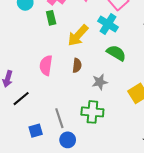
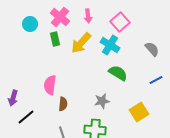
yellow arrow: (78, 35) -> (81, 43), moved
brown semicircle: (77, 65) -> (63, 104), moved

